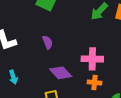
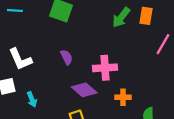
pink cross: (92, 59) -> (105, 68), moved

